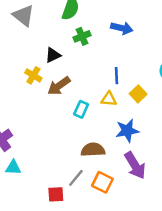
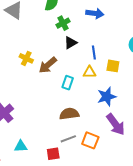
black triangle: (53, 55) -> (71, 43), moved
yellow square: (138, 94) -> (113, 66), turned -32
brown semicircle: (93, 150) -> (69, 114), moved
cyan triangle: (13, 168) -> (21, 146), moved
gray line: (76, 178) -> (68, 139), turned 35

